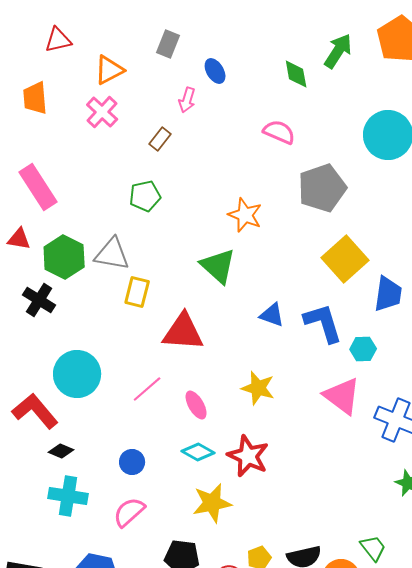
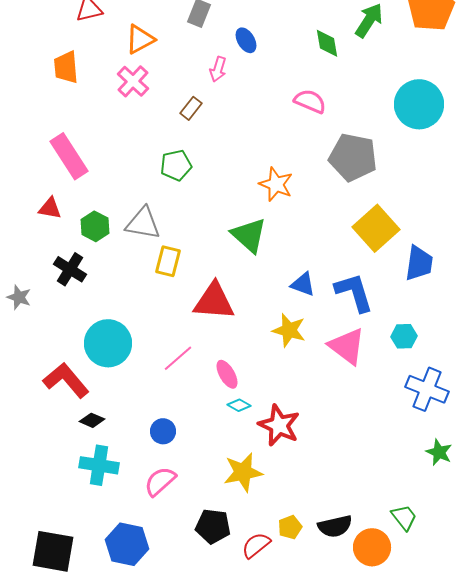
gray pentagon: (322, 188) -> (353, 157), turned 30
green hexagon: (64, 257) -> (95, 226), size x0.7
cyan hexagon: (363, 349) -> (404, 336), moved
yellow star: (258, 388) -> (289, 330), moved
pink triangle: (342, 396) -> (347, 346), moved
cyan diamond: (198, 452) -> (239, 405), moved, size x0.7

